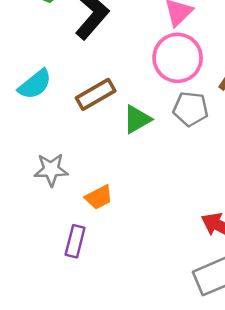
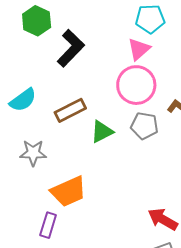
gray star: (51, 170) -> (33, 153), moved
orange trapezoid: (99, 197) -> (68, 191), size x1.6

